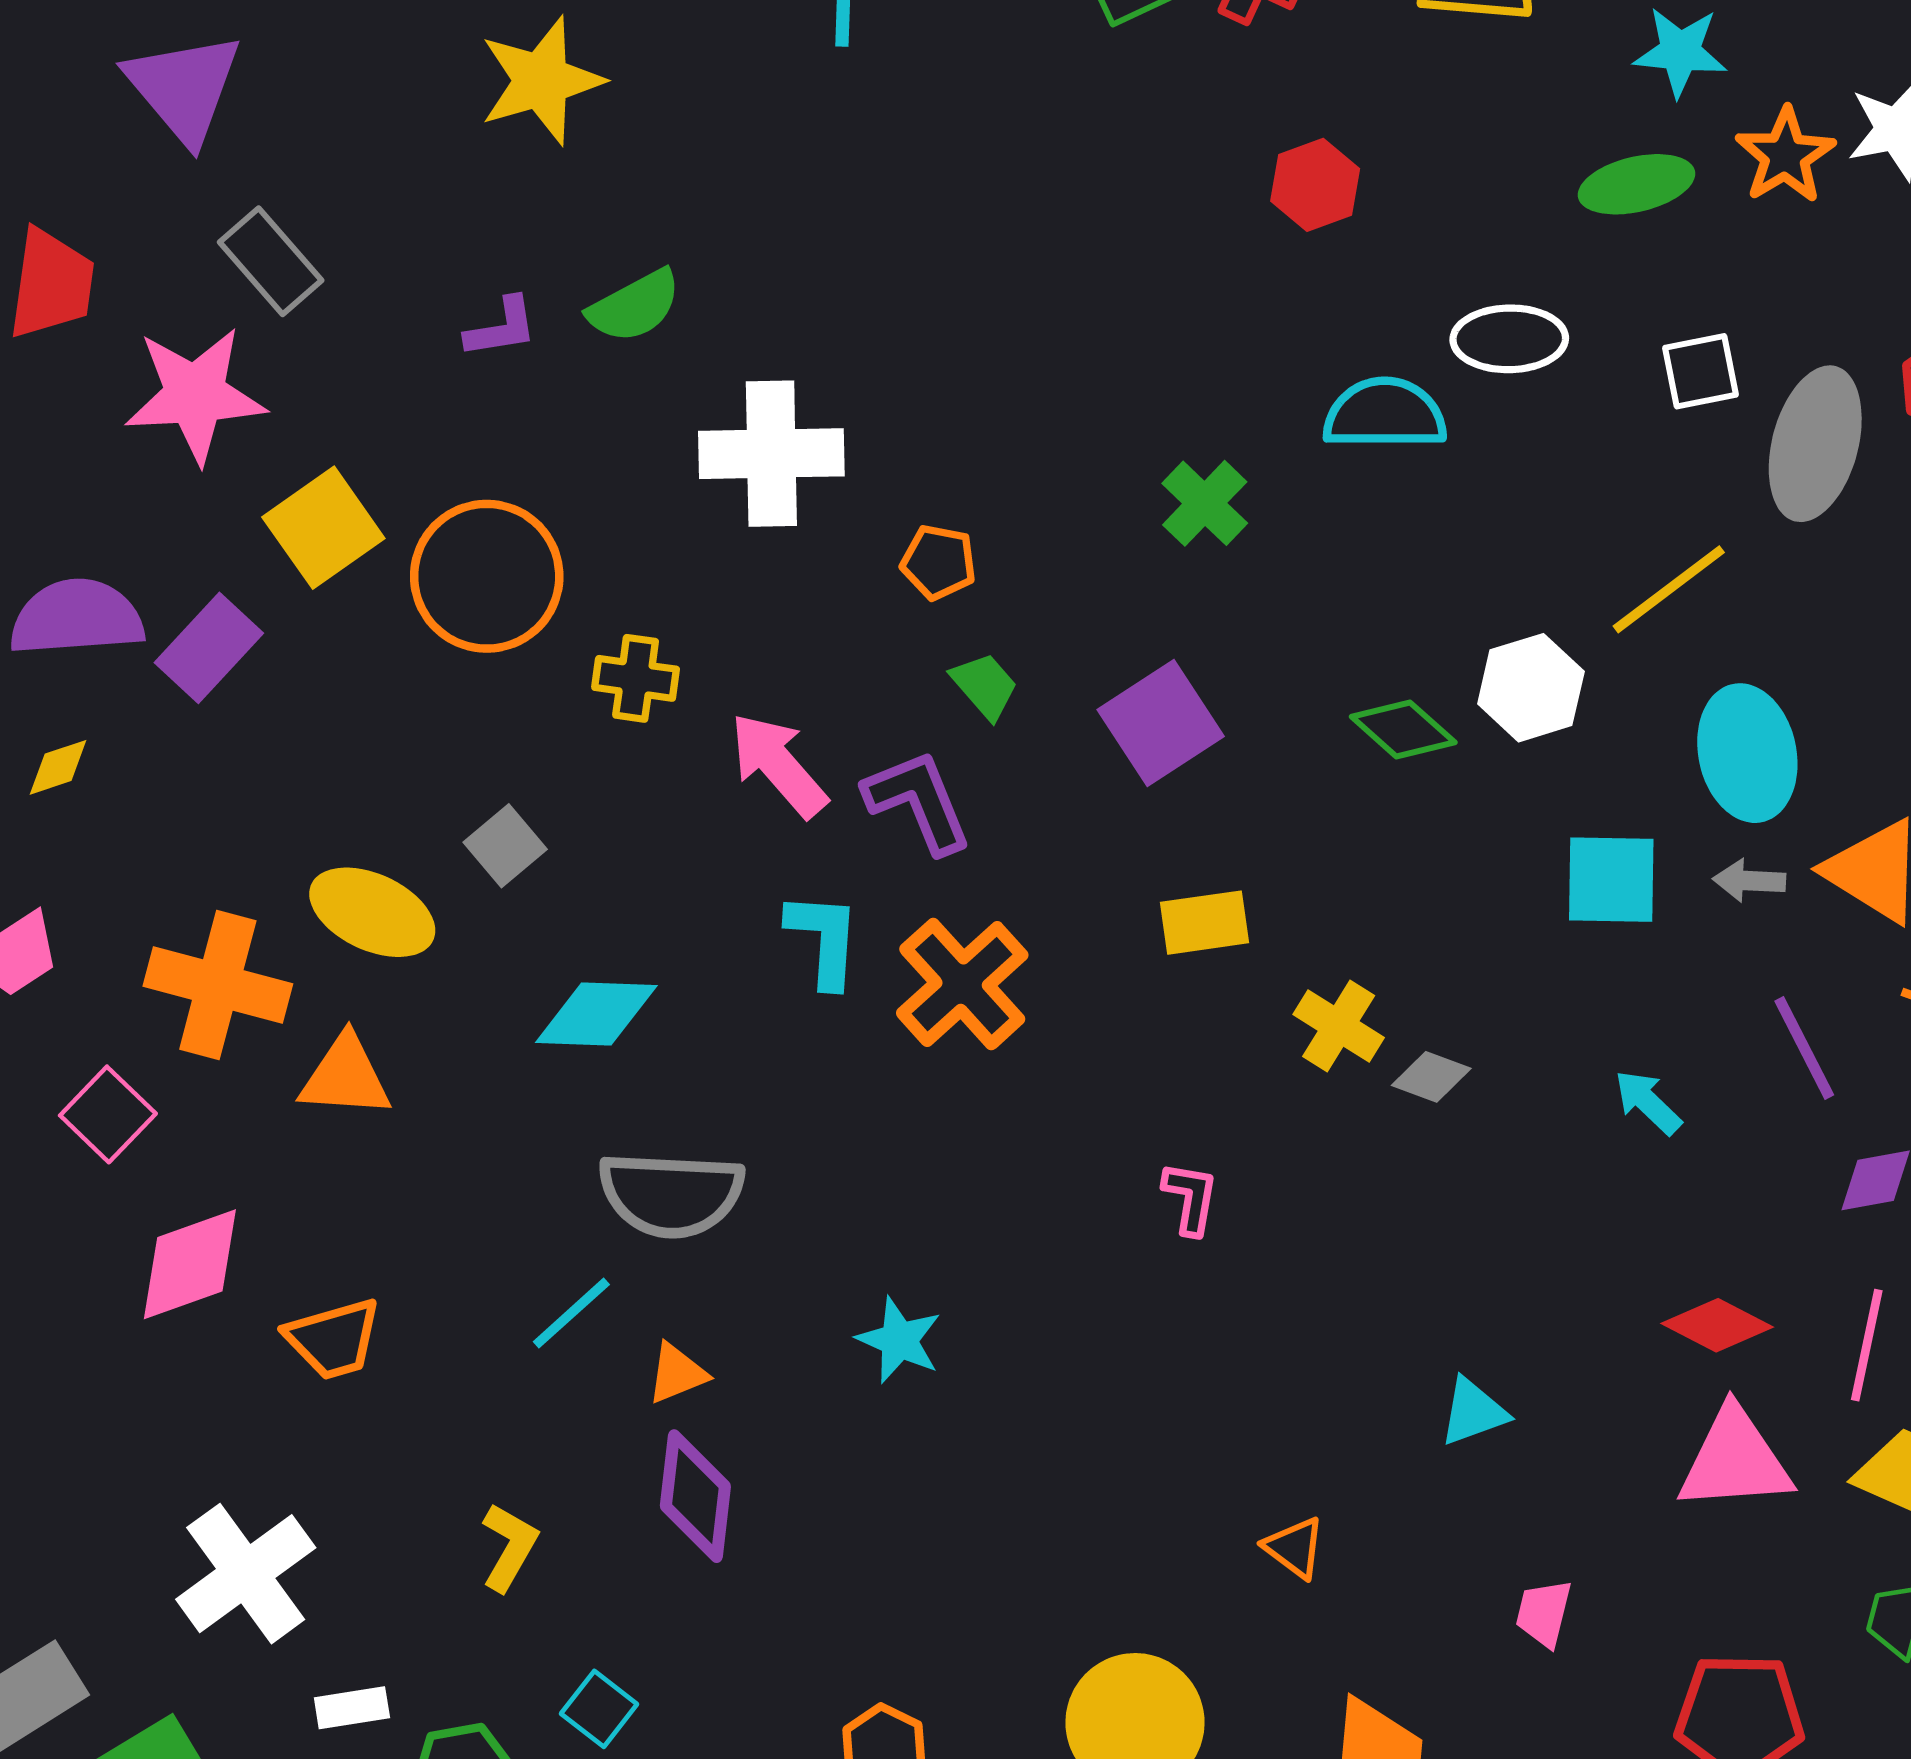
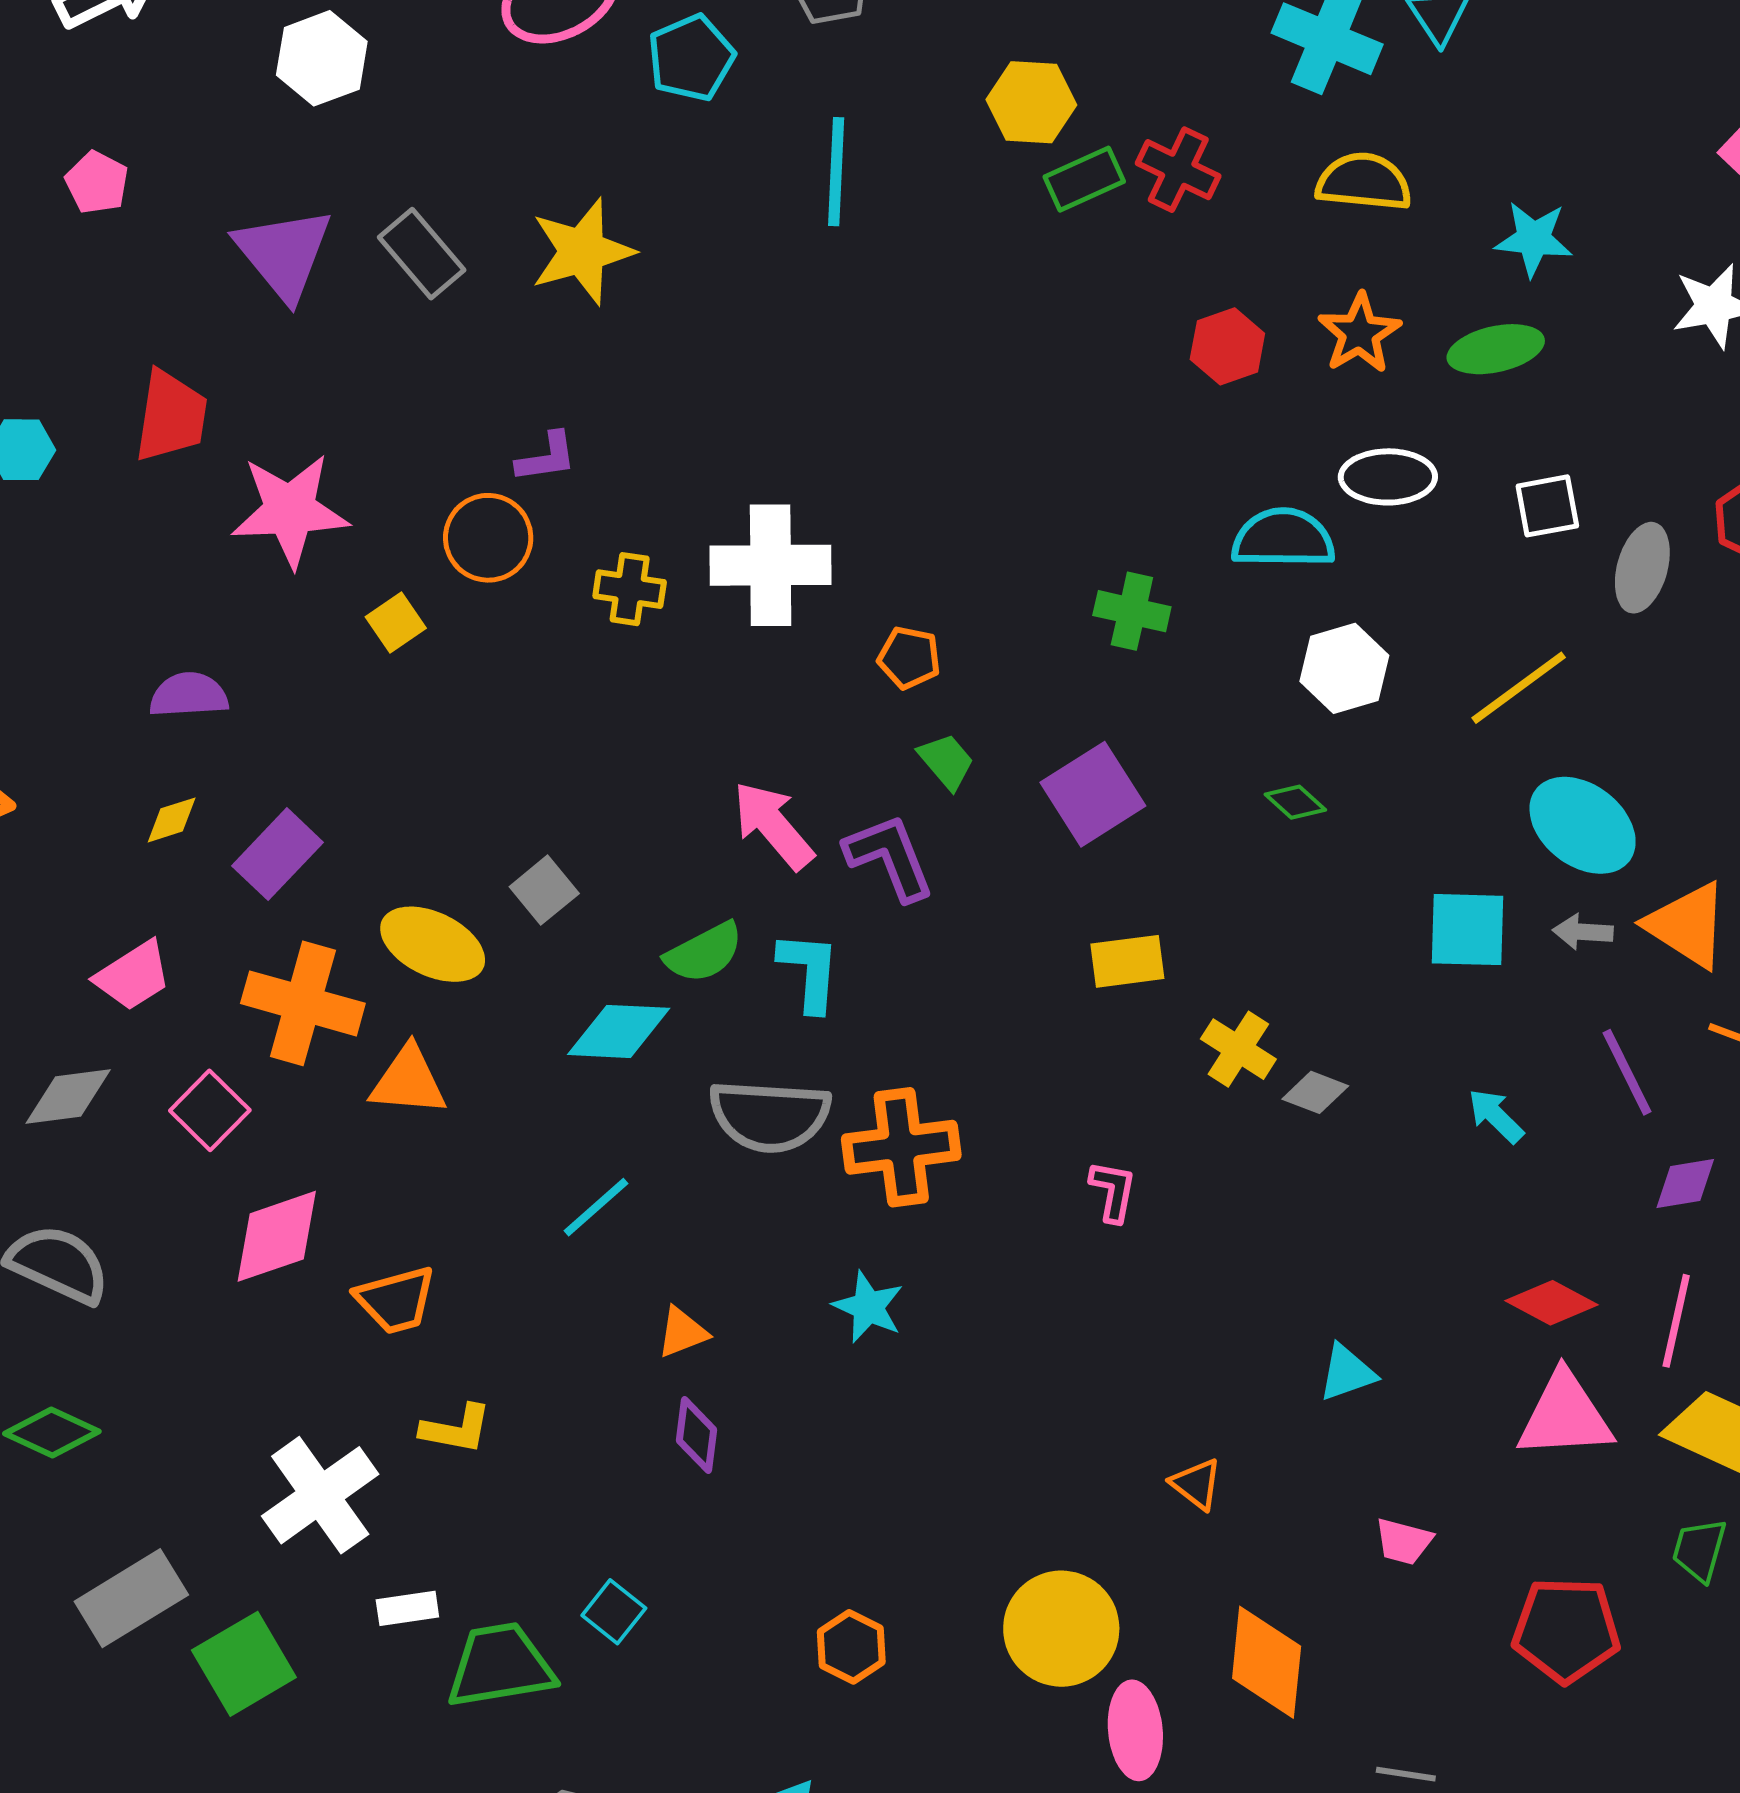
orange star: (1785, 155) -> (1359, 333), moved
gray rectangle: (271, 261) -> (422, 254), moved
green semicircle: (634, 306) -> (704, 953), moved
gray ellipse: (1815, 444) -> (1642, 568), size x0.7
green cross: (1205, 503) -> (1132, 611), turned -32
yellow square: (323, 528) -> (396, 623), size x0.6
orange circle: (487, 576) -> (488, 538), moved, size x0.7
purple semicircle: (77, 618) -> (189, 695), size x0.7
purple rectangle: (209, 648) -> (277, 854), moved
yellow cross: (636, 678) -> (630, 589), moved
white hexagon: (1531, 688) -> (1344, 668), moved
green diamond: (1403, 729) -> (1295, 802), size x0.7
cyan ellipse: (1747, 753) -> (1583, 825), turned -41
orange cross: (962, 984) -> (901, 1147), moved, turned 34
gray semicircle: (671, 1194) -> (770, 1116), moved
cyan line: (571, 1313) -> (596, 1207), moved
purple diamond: (695, 1496) -> (696, 1435), size x0.7
yellow L-shape: (509, 1547) -> (456, 1429), moved, turned 70
pink trapezoid: (1544, 1613) -> (1404, 1541), turned -90

